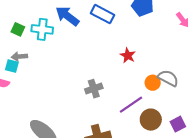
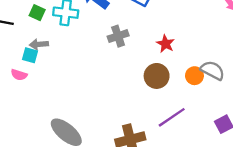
gray cross: (94, 89) -> (118, 36), moved
purple line: (131, 105) -> (172, 117), moved
brown circle: (151, 120) -> (157, 76), moved

